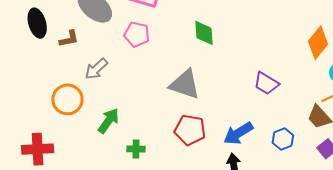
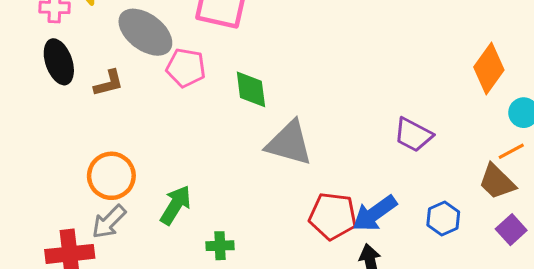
green diamond: (204, 33) -> (251, 89), moved
pink pentagon: (137, 34) -> (186, 68), moved
gray arrow: (96, 69) -> (109, 222), moved
red pentagon: (190, 130) -> (333, 216), moved

